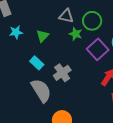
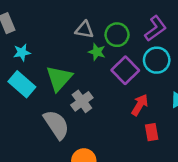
green triangle: (43, 36) -> (59, 78), moved, size x1.6
cyan rectangle: (37, 63) -> (22, 84), moved, size x1.5

